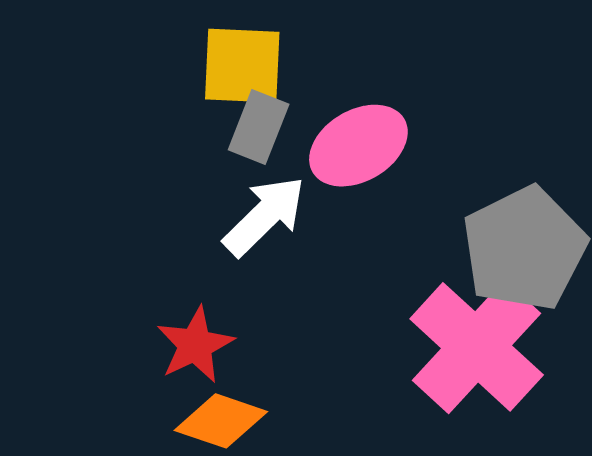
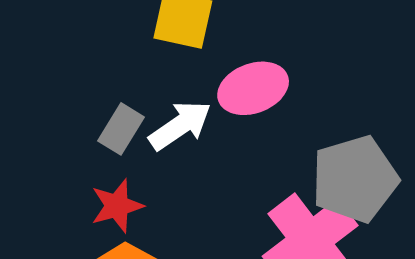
gray rectangle: (259, 127) -> (121, 129), moved

